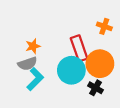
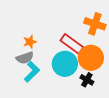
orange cross: (104, 26) -> (95, 24), size x1.5
red rectangle: (79, 48) -> (72, 44), turned -35

